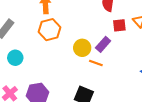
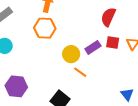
purple rectangle: (103, 44) -> (93, 47), moved

